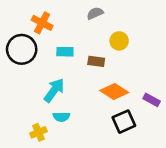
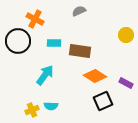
yellow circle: (119, 41) -> (126, 35), moved
brown rectangle: (96, 61) -> (80, 51), size x1.5
cyan semicircle: (61, 117) -> (51, 106), moved

